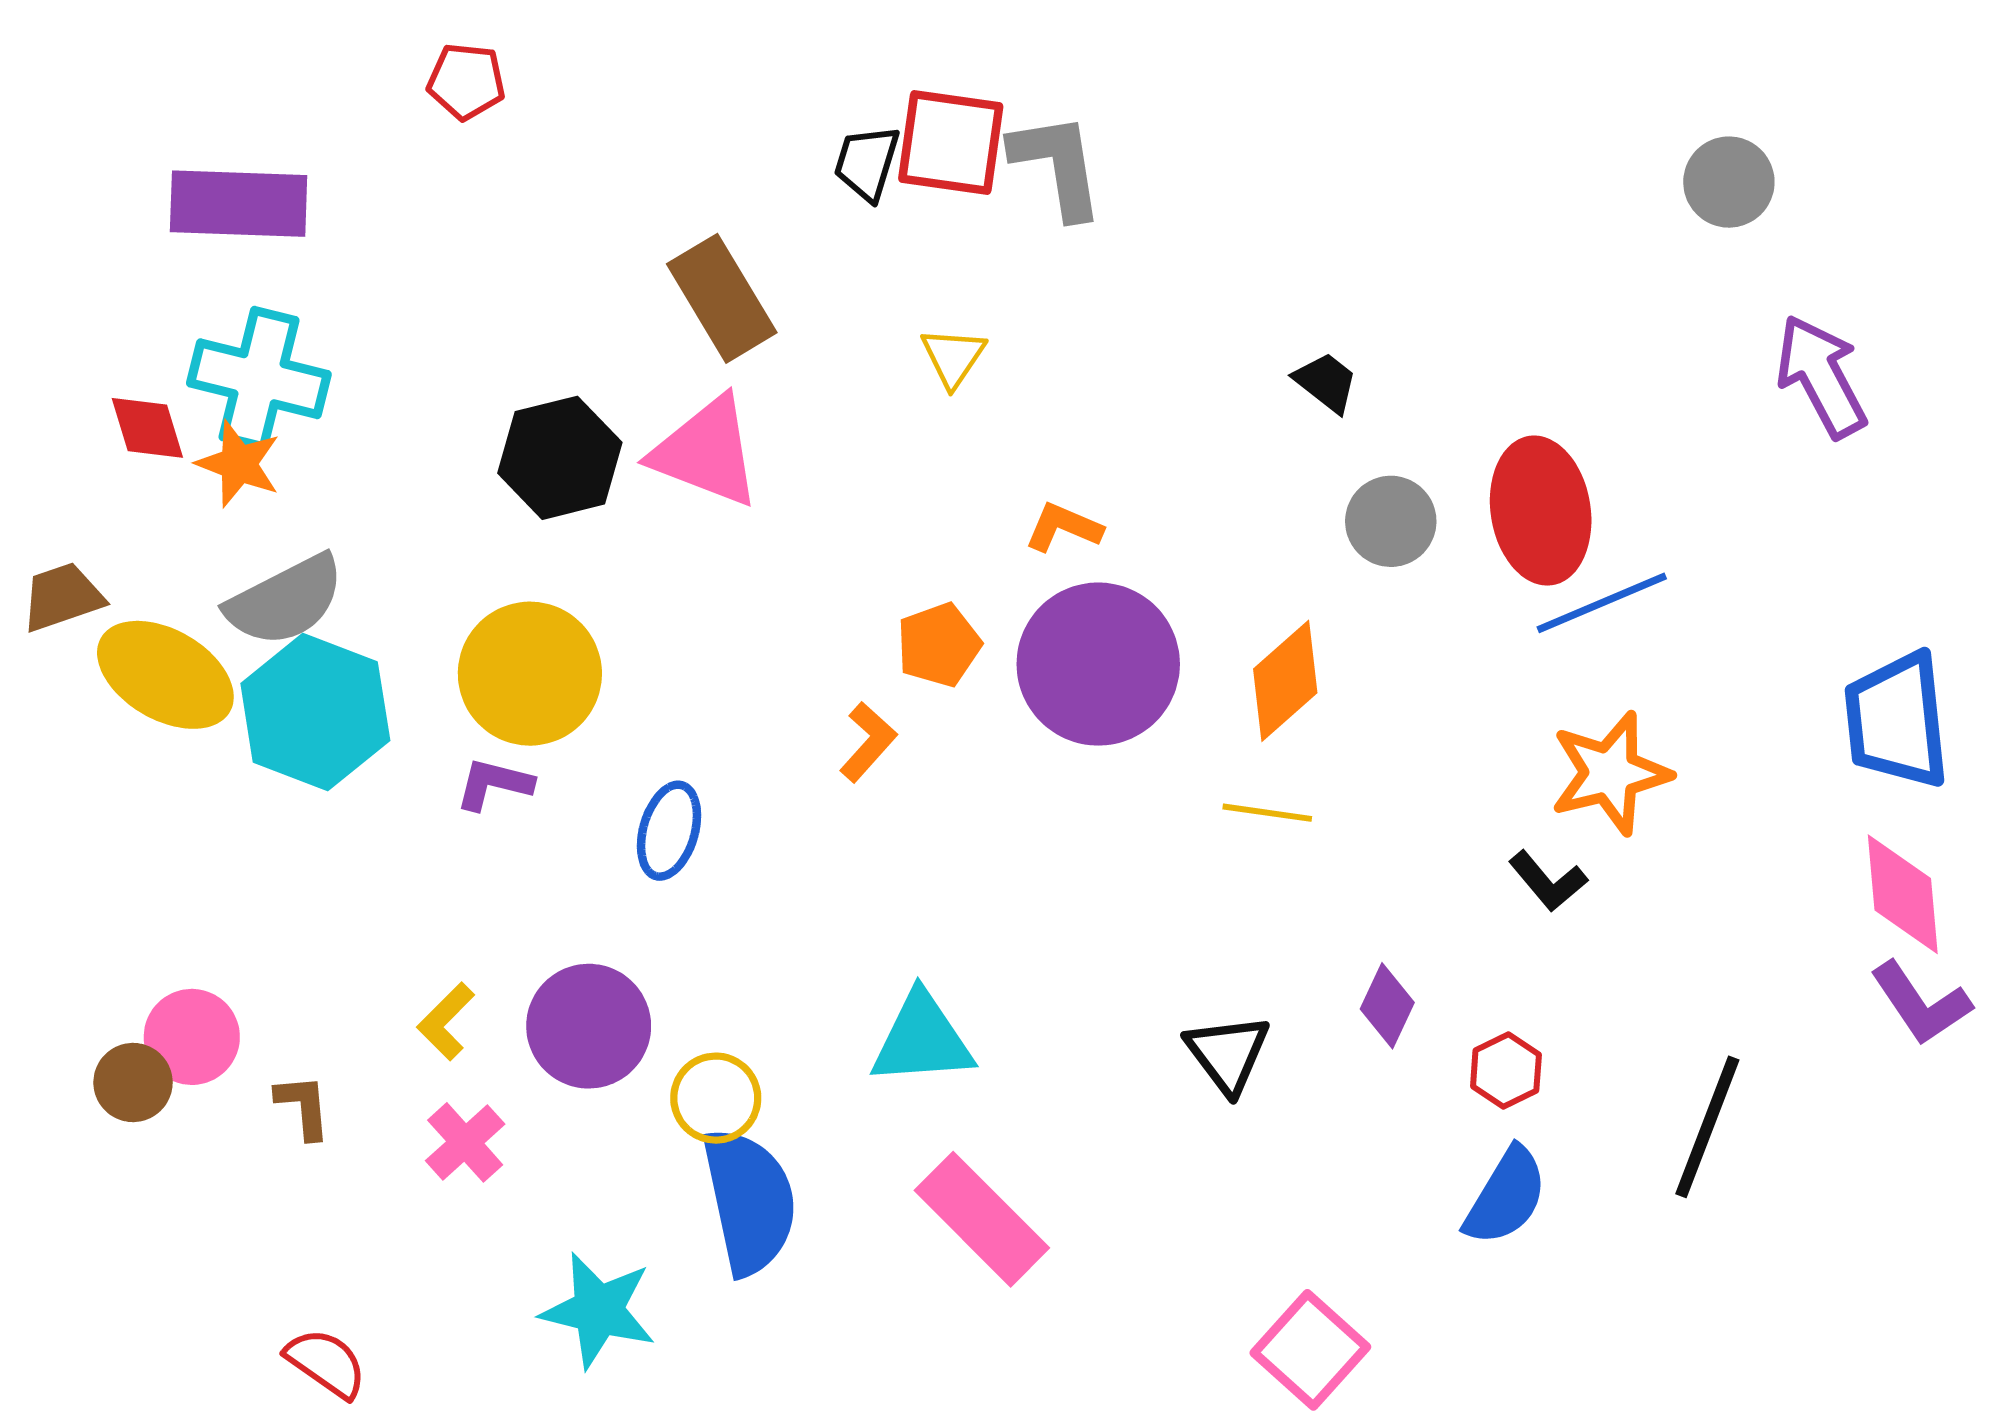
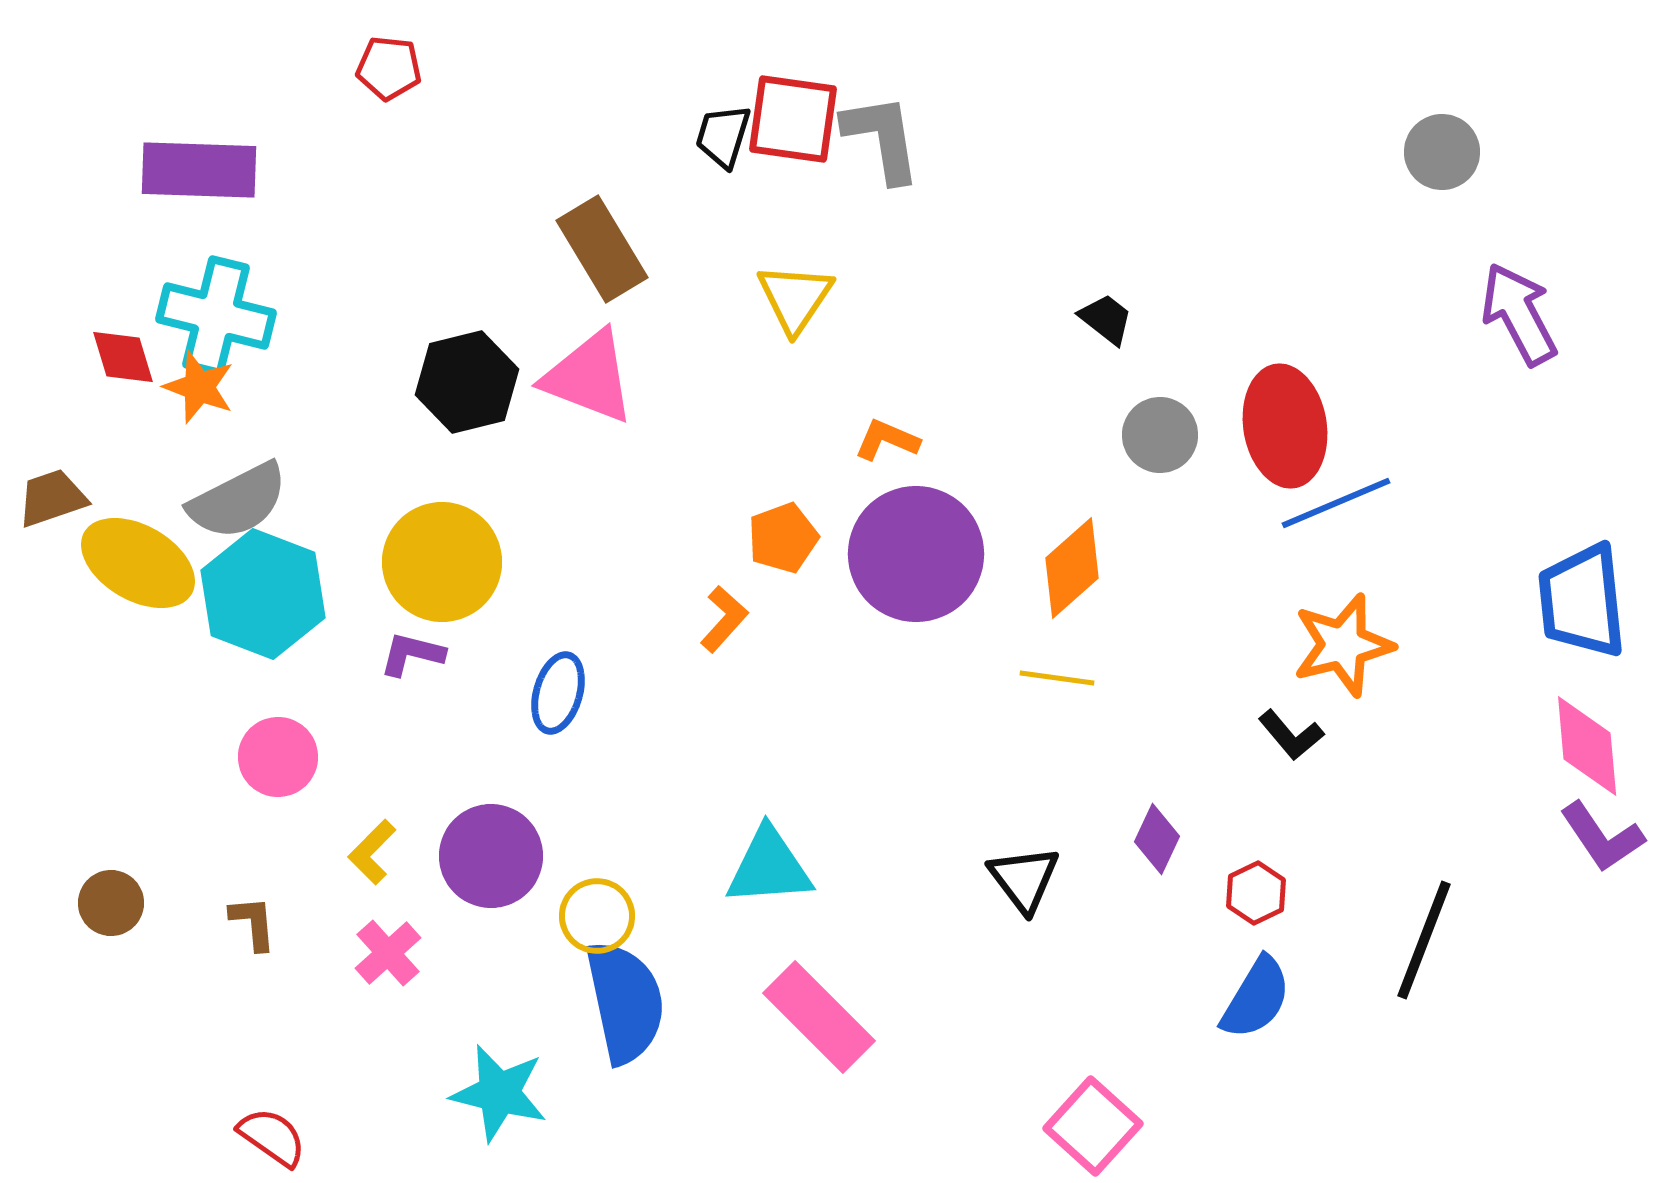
yellow triangle: (953, 357) -> (795, 298), size x1.4
pink circle: (192, 1037) -> (278, 757), moved

